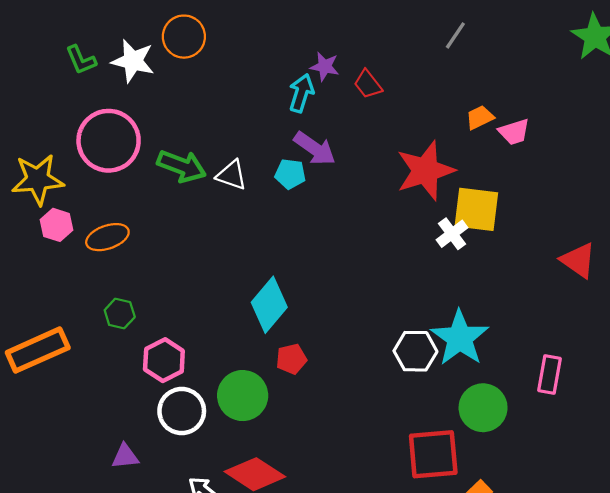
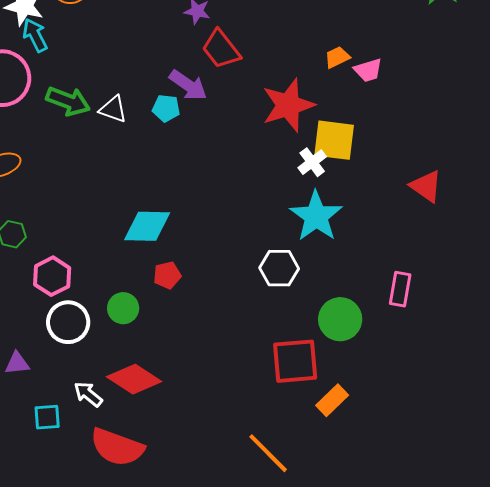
red trapezoid: (368, 84) -> (221, 49), moved, size x1.5
cyan arrow: (301, 93) -> (35, 35), moved, turned -44
cyan diamond: (269, 305) -> (147, 226), turned 51
cyan star: (460, 338) -> (316, 216), moved
green circle: (243, 396) -> (123, 308), size x0.7

